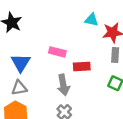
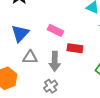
gray triangle: (19, 88) -> (30, 57), moved

